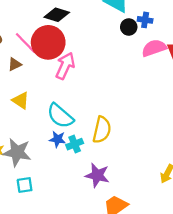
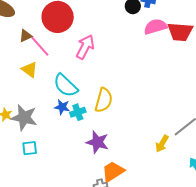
pink line: (25, 43) -> (40, 46), moved
pink arrow: (65, 66) -> (85, 47), moved

